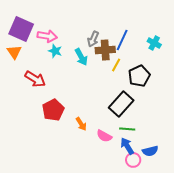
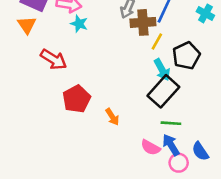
cyan arrow: (81, 57) -> (162, 70), moved
pink semicircle: (104, 136) -> (151, 147), moved
blue semicircle: (150, 151) -> (200, 151), turned 70

